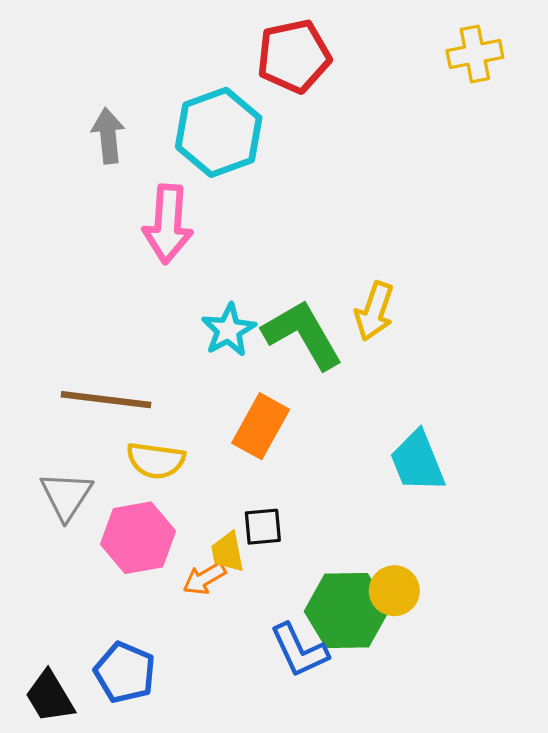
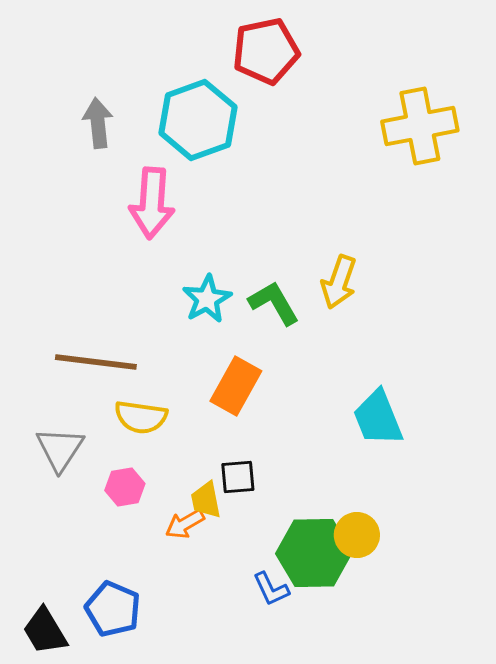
yellow cross: (475, 54) -> (420, 126), moved, size x1.5
green L-shape: (303, 334) -> (274, 303), size x0.7
pink hexagon: (138, 538) -> (125, 487), size x0.6
blue L-shape: (299, 650) -> (271, 589), size x0.7

